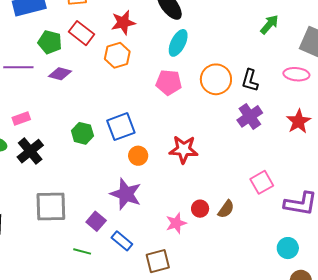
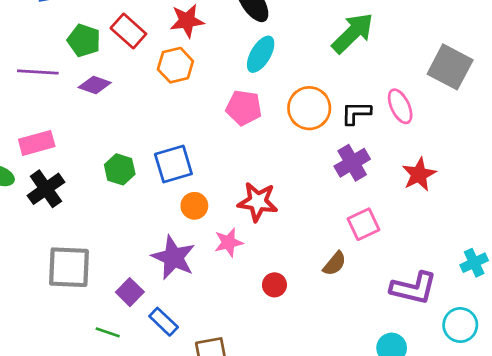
green arrow: (269, 24) -> (353, 33), moved, size x1.6
pink ellipse: (296, 74) -> (400, 106), moved, turned 55
black L-shape: (250, 80) -> (356, 113), turned 70
pink rectangle: (21, 118) -> (37, 143), size x1.4
pink square: (262, 182) -> (363, 224), moved
brown semicircle: (226, 209) -> (335, 264), moved
pink star: (176, 223) -> (229, 242), moved

